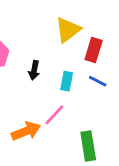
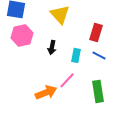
yellow triangle: (68, 30) -> (60, 14), moved, turned -35
green rectangle: (88, 146) -> (98, 91), moved

